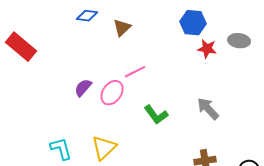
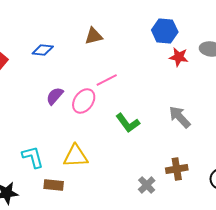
blue diamond: (87, 16) -> (43, 50), moved
brown triangle: (122, 28) -> (94, 36), turned 30
yellow triangle: (104, 148) -> (76, 156), turned 40

